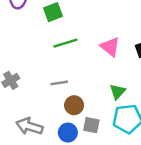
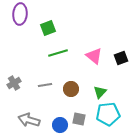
gray line: (59, 83) -> (45, 85), moved
brown circle: (74, 105) -> (71, 89), moved

